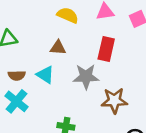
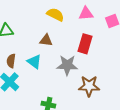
brown semicircle: (17, 75) -> (11, 61), turned 96

